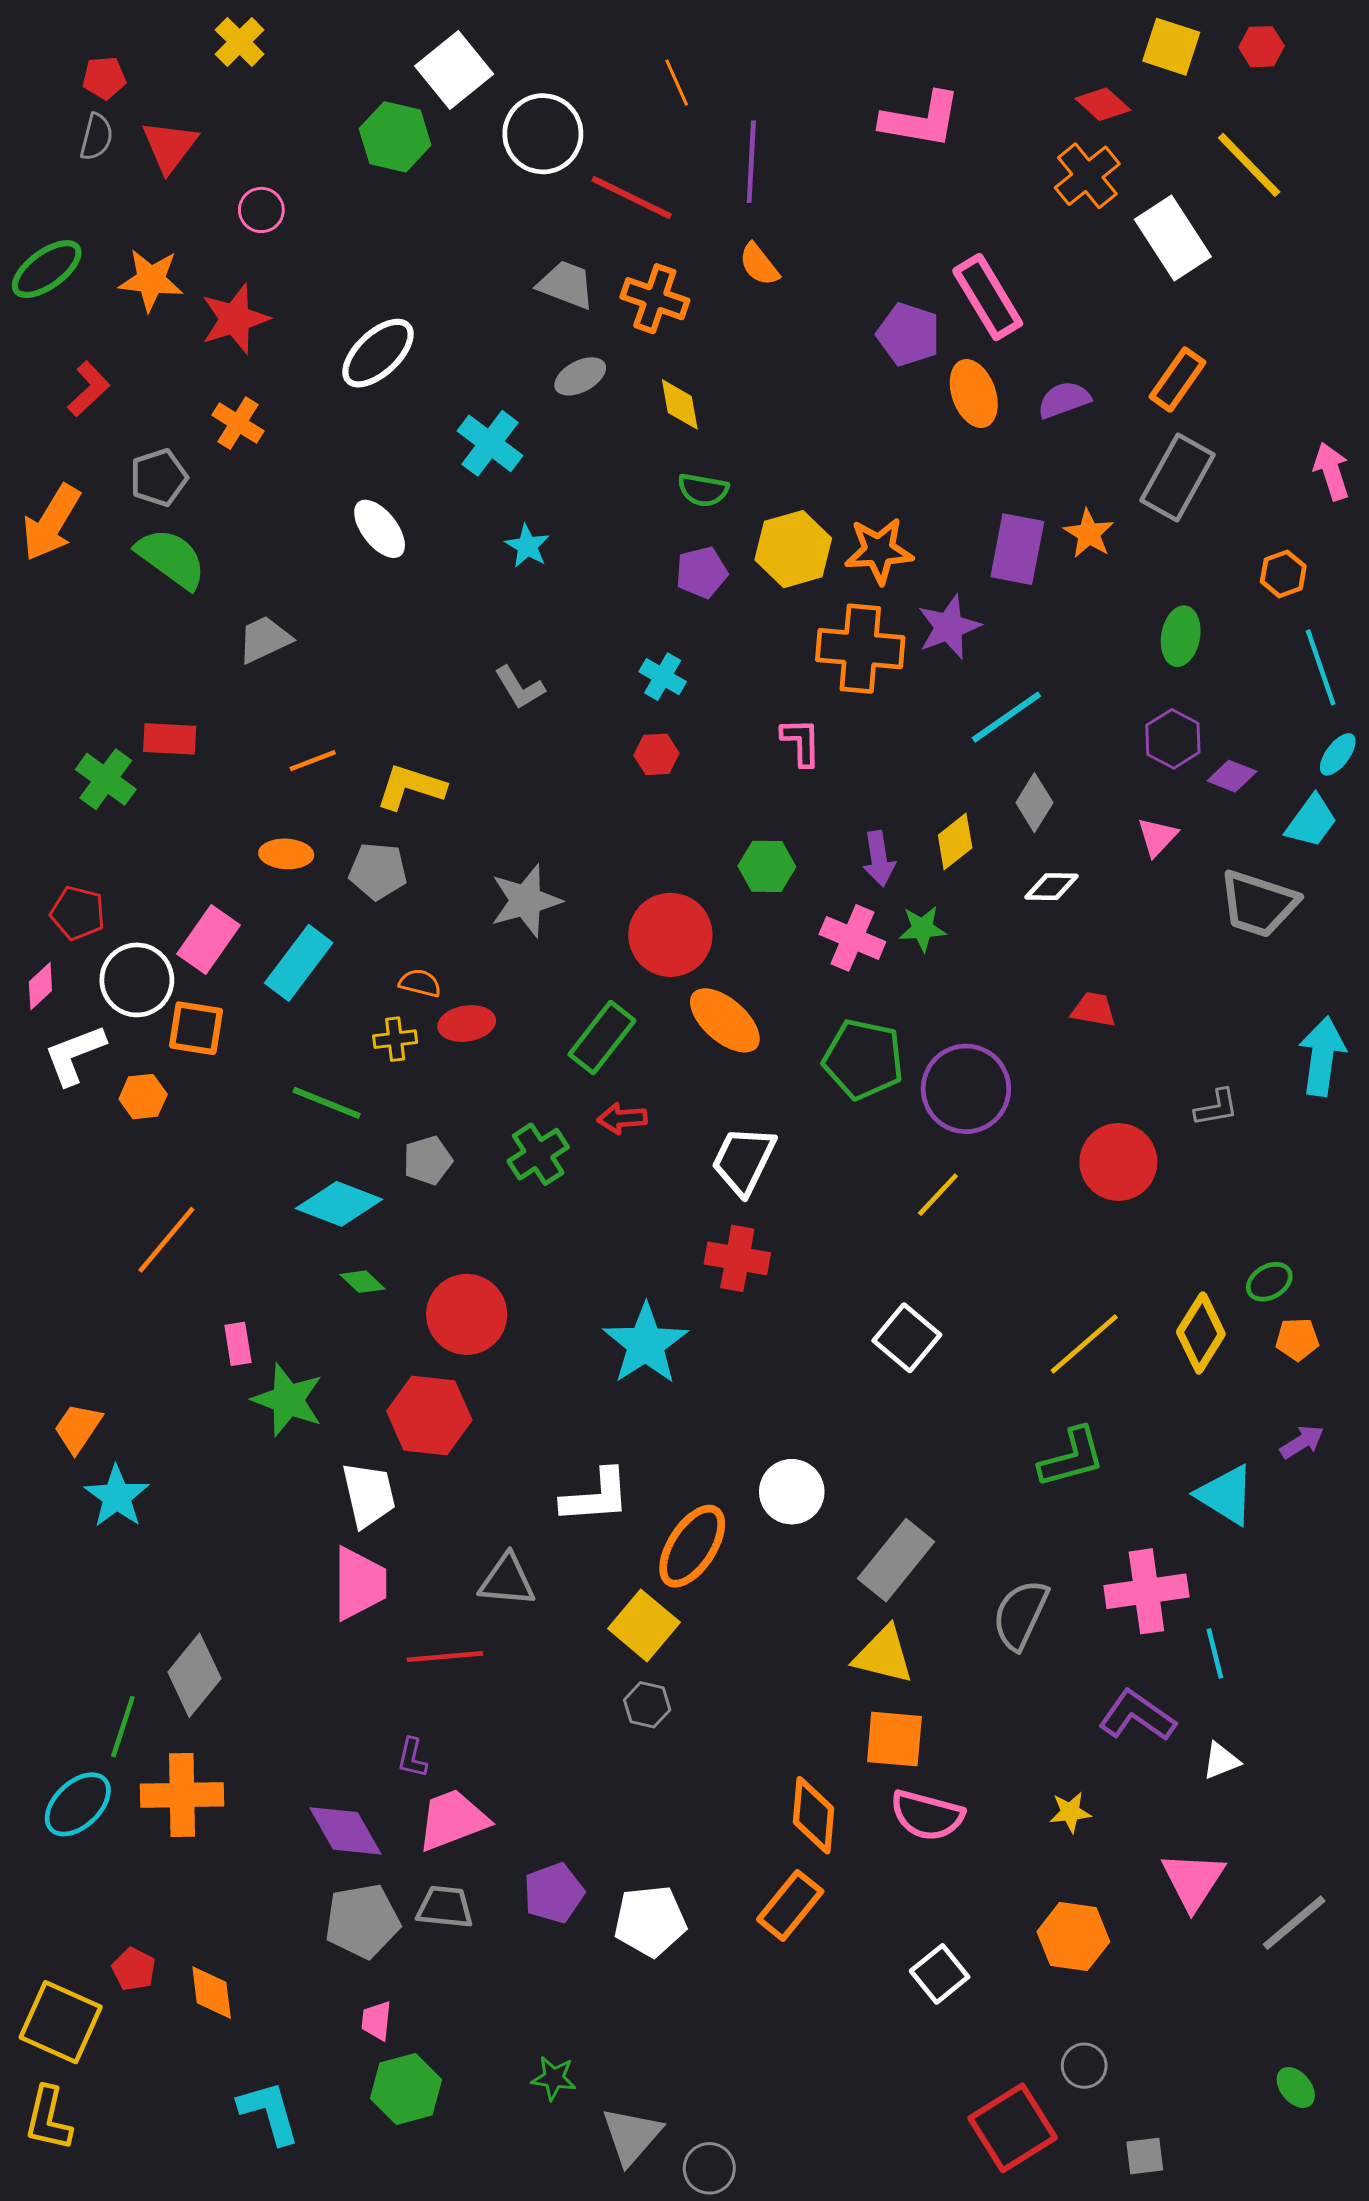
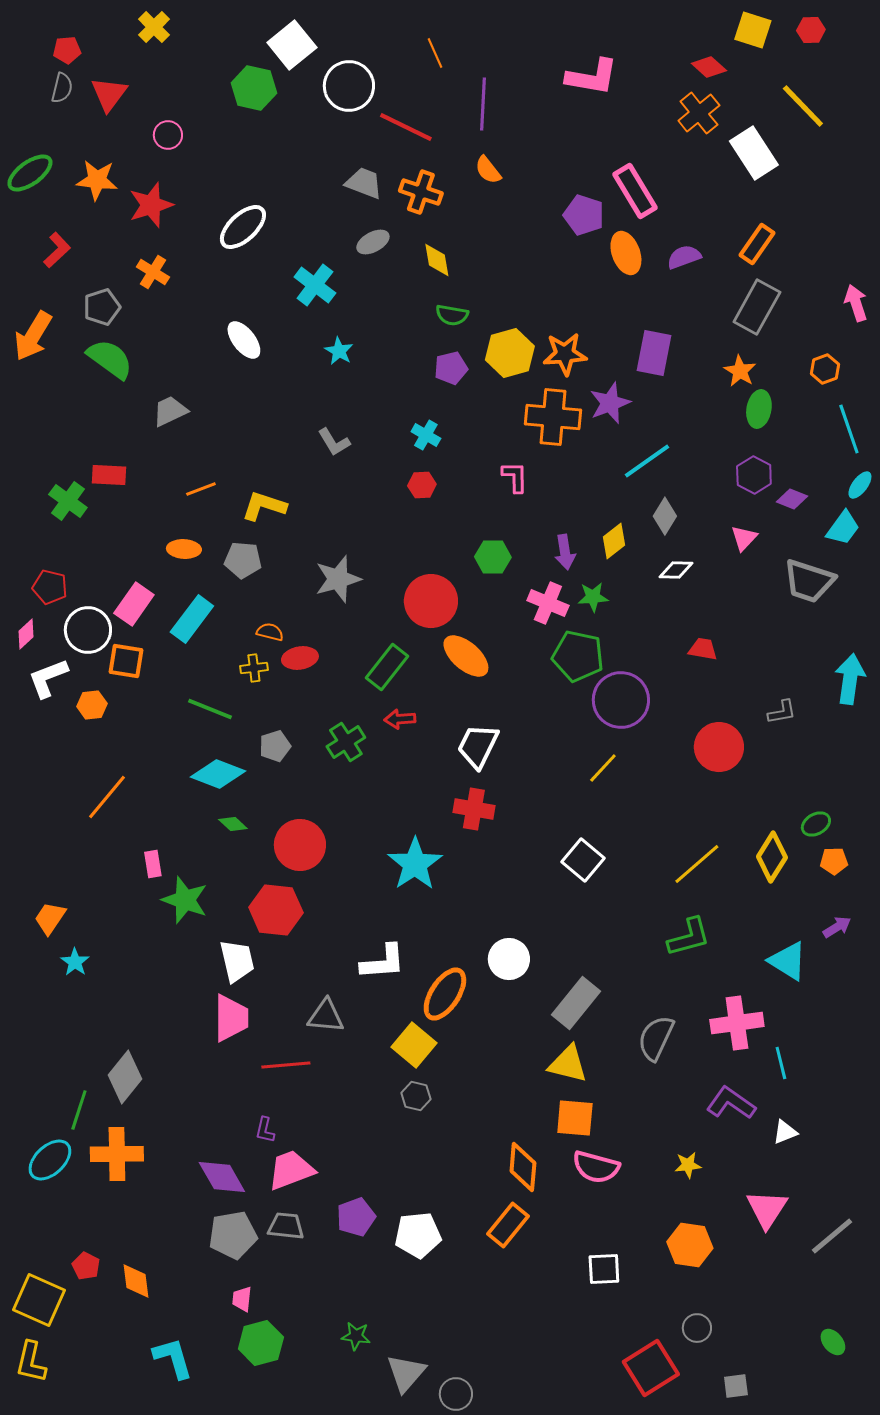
orange star: (1089, 534) -> (740, 371), moved
green pentagon: (863, 1059) -> (578, 656), moved
cyan star: (117, 1496) -> (75, 962), size x0.7
white square: (940, 1974) -> (604, 1269), turned 36

